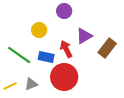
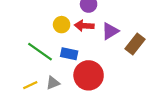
red arrow: (66, 49) -> (84, 26), moved, turned -60

